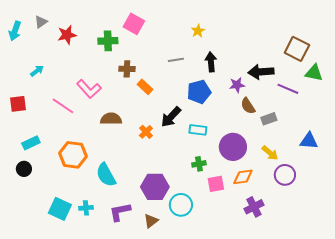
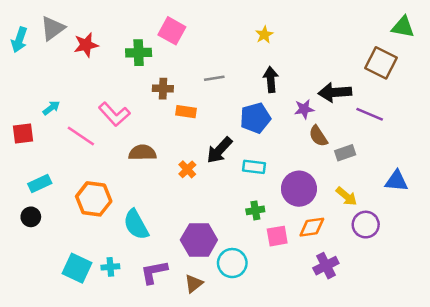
gray triangle: (41, 22) -> (53, 28), size x1.5
yellow star: (198, 31) -> (264, 35), moved
gray line: (176, 60) -> (214, 78), moved
cyan arrow: (37, 71) -> (51, 108), moved
green triangle: (314, 73) -> (403, 27), moved
orange rectangle: (145, 87) -> (186, 112), turned -35

